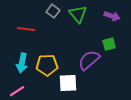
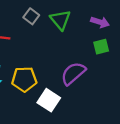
green square: (109, 44) -> (101, 47), moved
white square: (68, 83) -> (49, 100), turned 36

